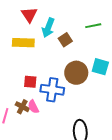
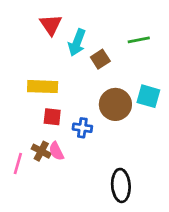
yellow rectangle: (23, 43) -> (43, 87), moved
blue cross: (52, 90) -> (82, 128), size x0.6

